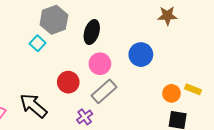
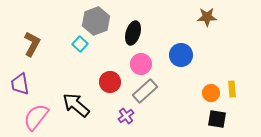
yellow rectangle: (193, 89) -> (232, 89), turned 63

